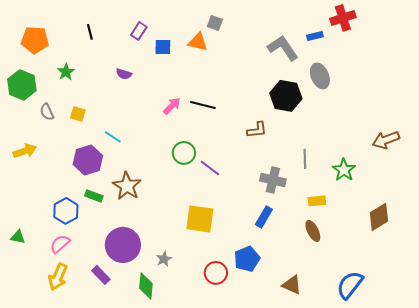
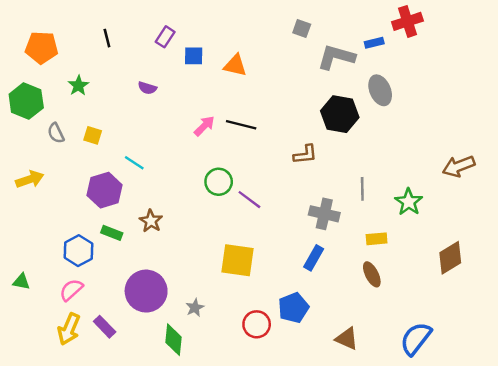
gray square: (215, 23) -> (302, 29), moved
orange triangle: (198, 42) -> (235, 65), moved
gray L-shape: (283, 48) -> (336, 57), turned -40
brown star: (127, 186) -> (151, 221), size x0.7
purple rectangle: (101, 275) -> (105, 327), moved

